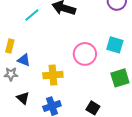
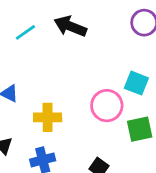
pink circle: (85, 54) -> (107, 106), moved

